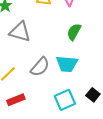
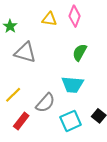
gray semicircle: (40, 67) -> (45, 103), moved
red rectangle: (16, 100) -> (21, 121), turned -30

